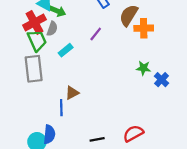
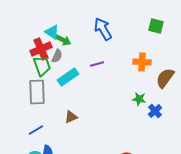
brown semicircle: (129, 15) -> (165, 78), moved
purple line: (96, 34) -> (97, 64), turned 32
cyan rectangle: (66, 50) -> (68, 77), size x1.5
blue line: (61, 108) -> (36, 130), moved, turned 56

